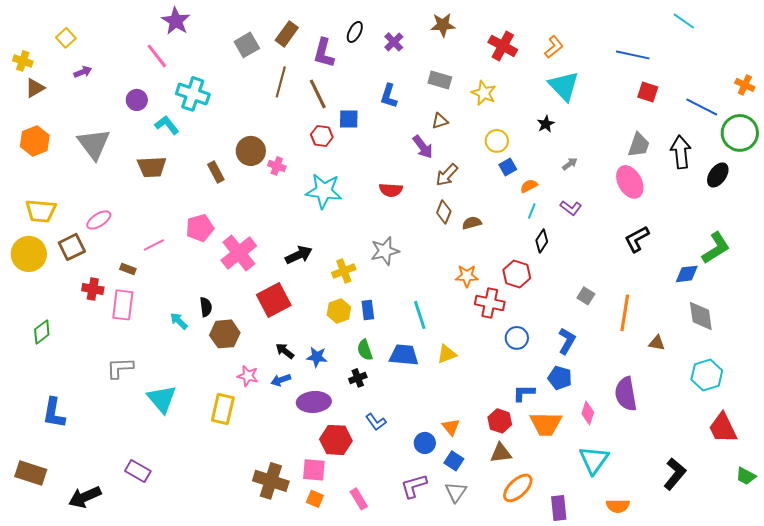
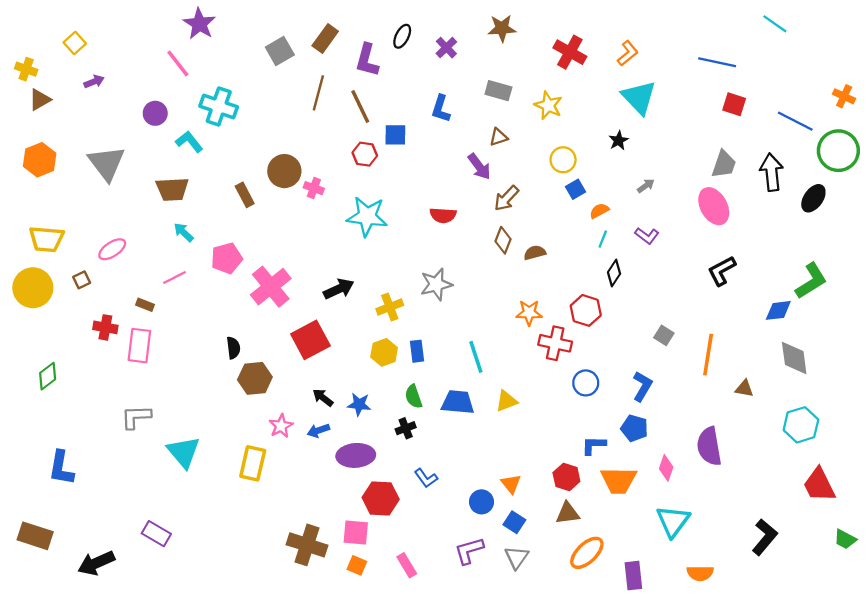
brown square: (72, 247) -> (82, 280), size x0.6
cyan arrow: (179, 321) -> (184, 232), moved
pink star: (248, 376) -> (281, 426), turned 30

